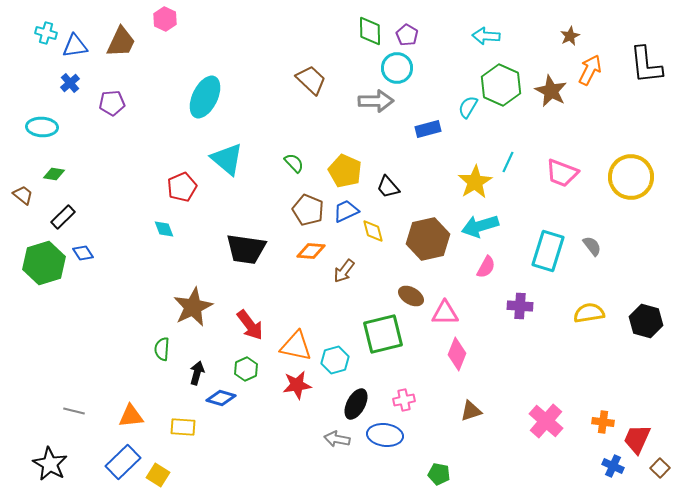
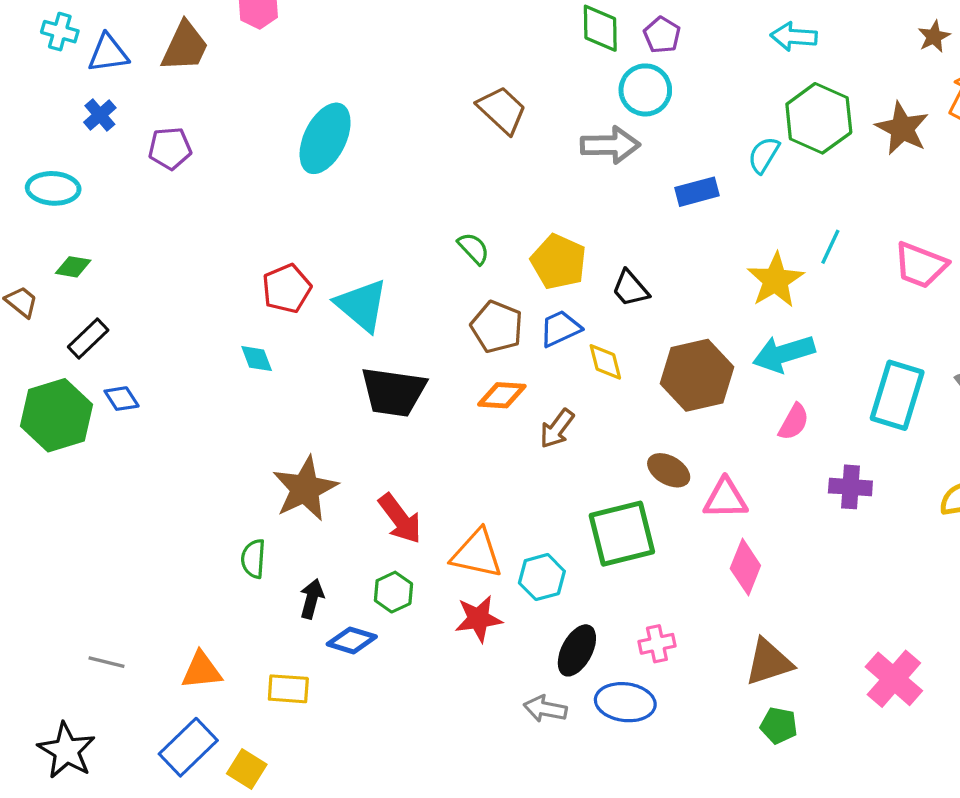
cyan triangle: (227, 159) -> (362, 305), moved
brown triangle: (471, 411) -> (769, 662), size x1.4
green pentagon: (439, 474) -> (779, 726), moved

